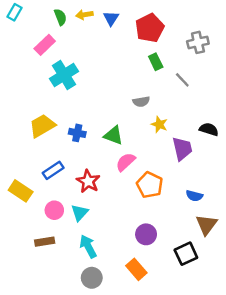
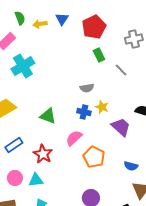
yellow arrow: (84, 15) -> (40, 24), moved
blue cross: (77, 133) -> (84, 112), moved
green triangle: (113, 135) -> (48, 116), moved
purple trapezoid: (182, 149) -> (121, 127), turned -35
cyan triangle: (80, 213) -> (36, 180), turned 42

